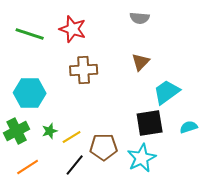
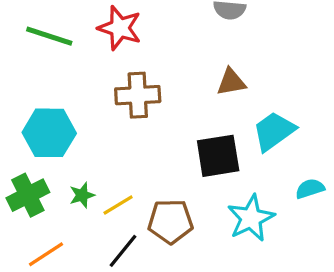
brown triangle: (141, 62) -> (231, 82), turned 36
black square: (150, 123) -> (218, 156), moved
cyan star: (142, 158) -> (251, 218), moved

